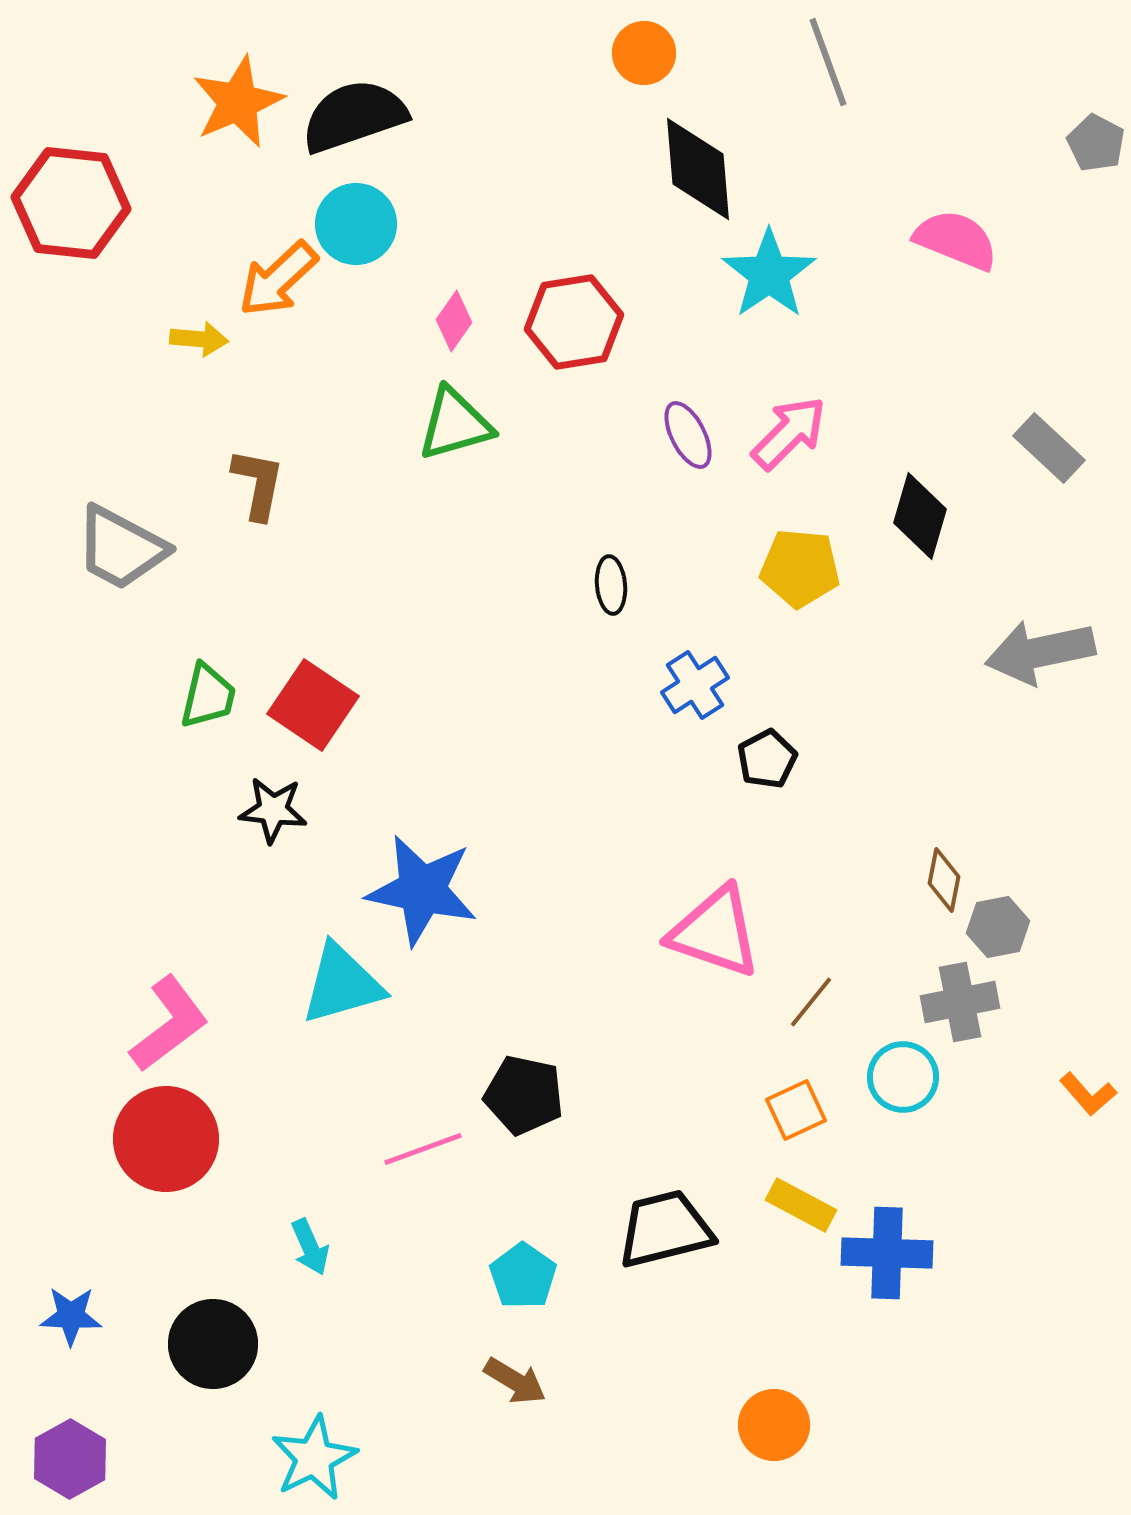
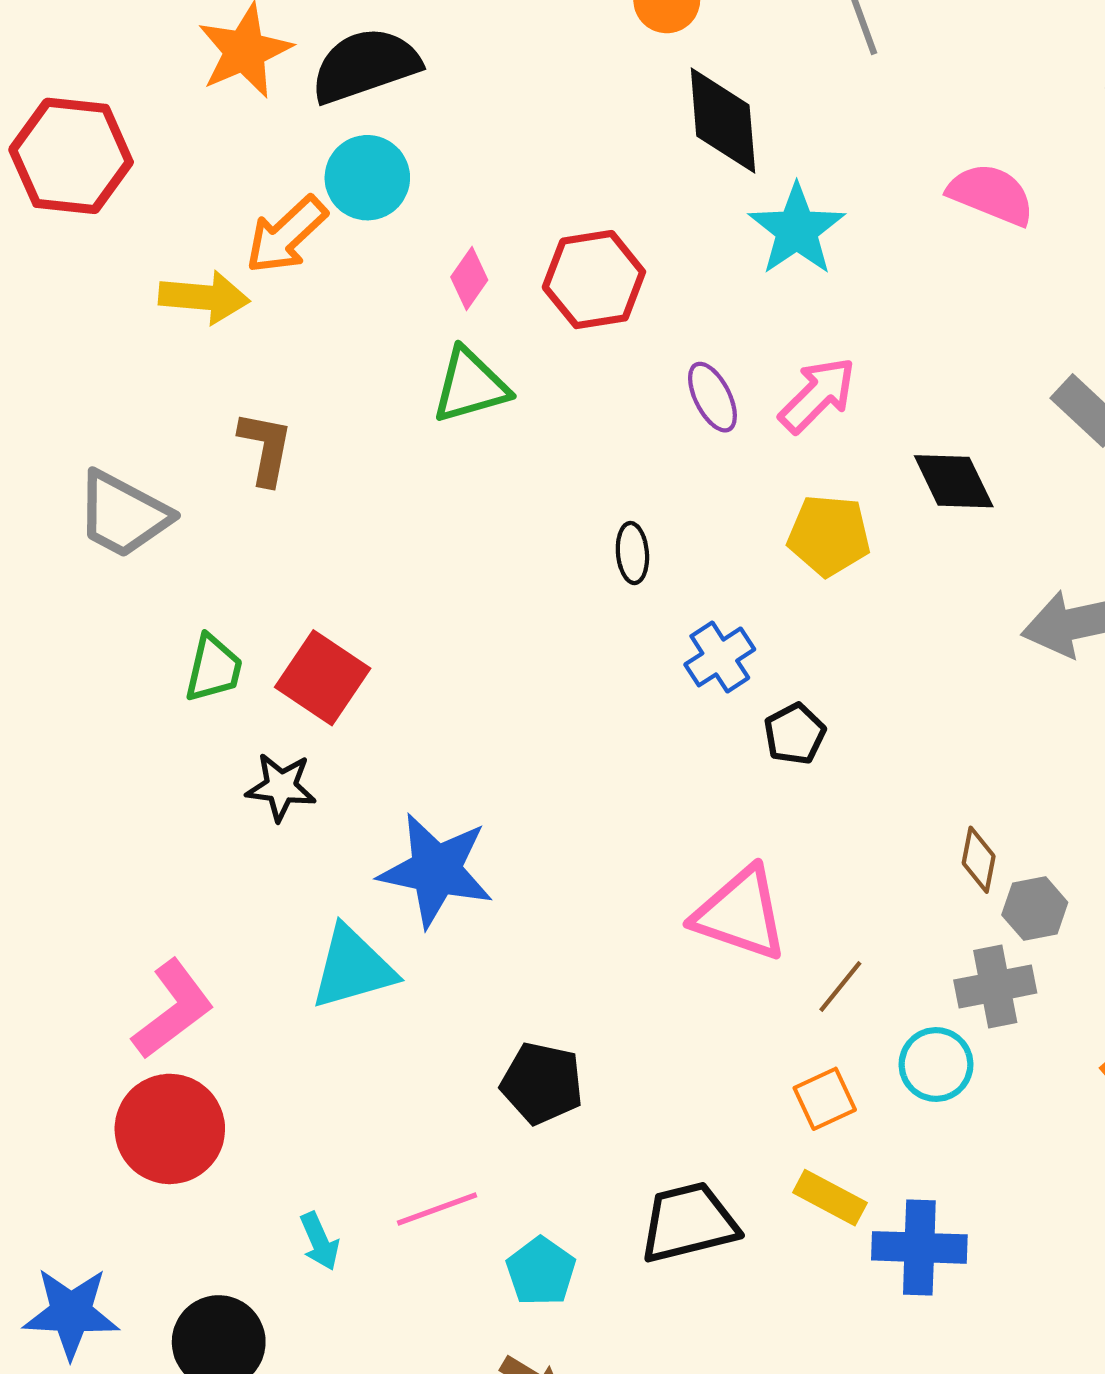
yellow arrow: (199, 339) -> (204, 297), size x1.5
black diamond: (920, 516) -> (954, 481), turned -42
pink line: (423, 1149) -> (437, 1209), moved
blue star: (71, 1316) -> (71, 1313), size x1.5

